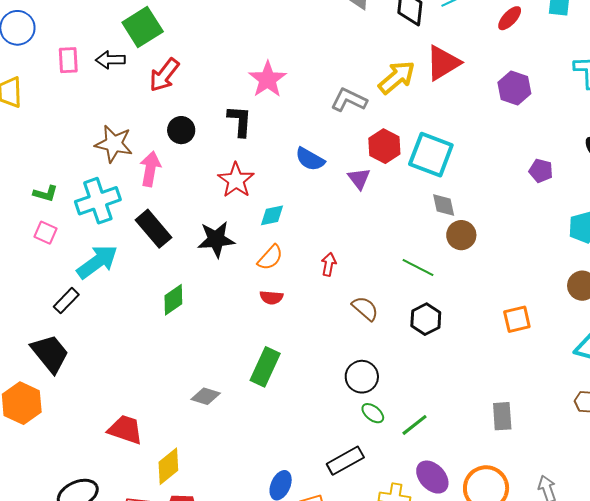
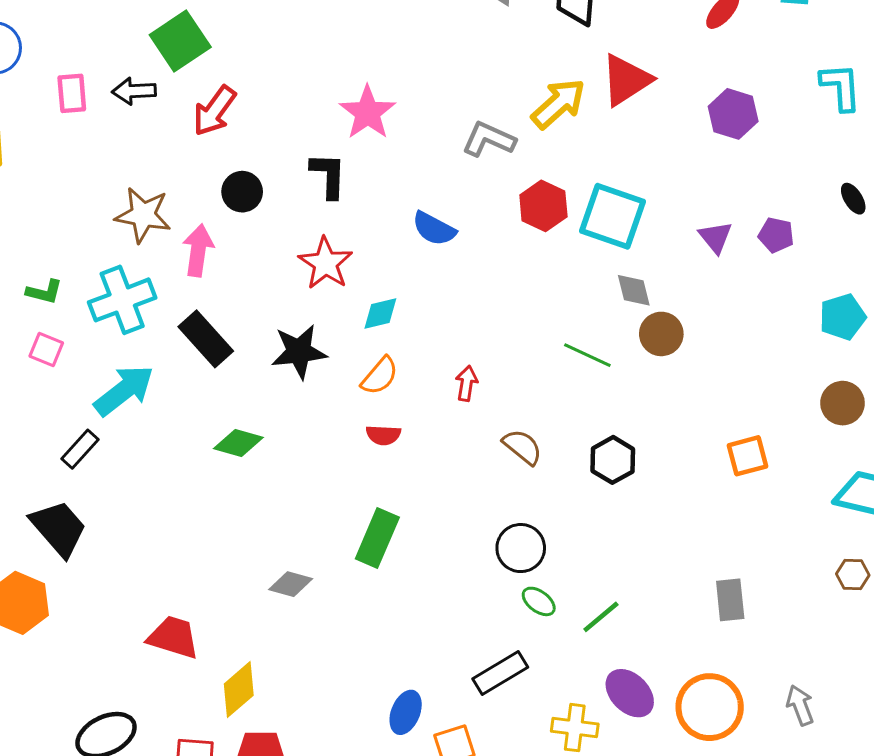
purple triangle: (359, 179) -> (715, 237), moved
green line: (418, 267) -> (587, 355), moved
green diamond: (173, 300) -> (238, 443), turned 52

